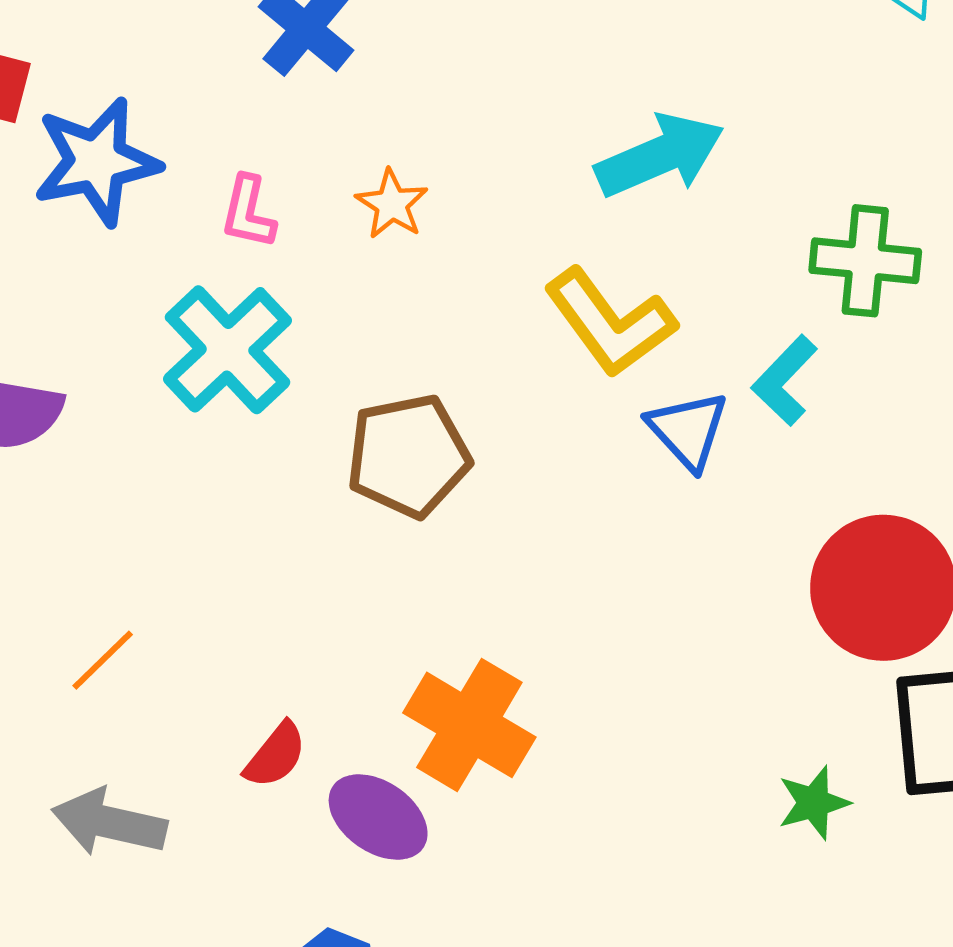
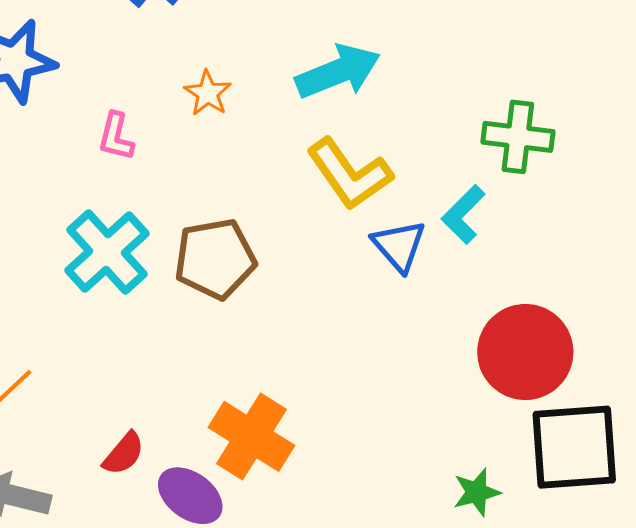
cyan arrow: (660, 156) -> (338, 72), moved
pink L-shape: (248, 212) -> (116, 137), moved
cyan cross: (228, 350) -> (107, 252), moved

